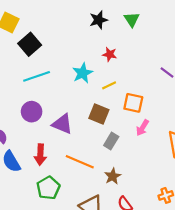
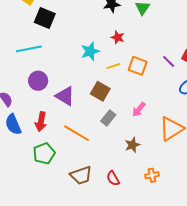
black square: (30, 44) -> (45, 18), turned -35
cyan line: (37, 76) -> (29, 49), moved
orange square: (133, 103) -> (138, 66), moved
brown star: (113, 176) -> (132, 145), moved

